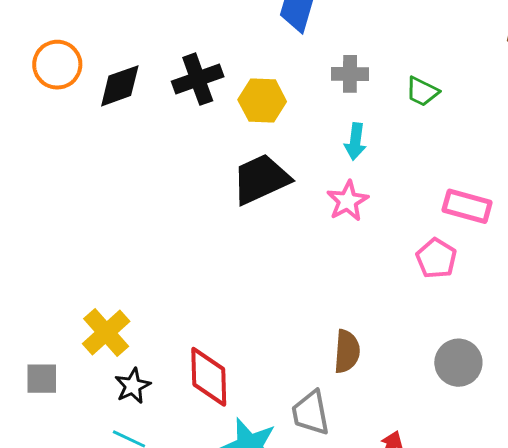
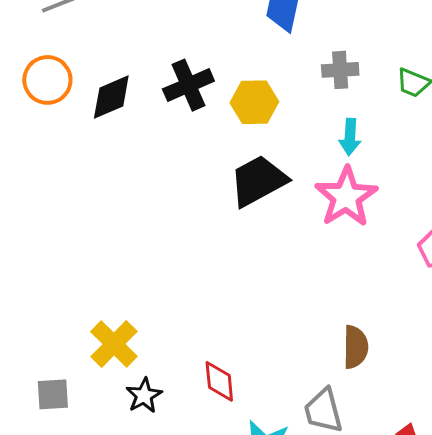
pink star: (348, 201) -> (346, 197), size x1.5
red diamond: (209, 377) -> (219, 381), size x0.7

